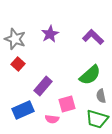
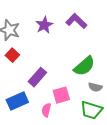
purple L-shape: (93, 37) -> (76, 21), moved
gray semicircle: (101, 96) -> (95, 87), turned -64
pink semicircle: (52, 119) -> (46, 110), turned 96

